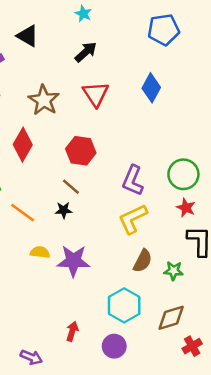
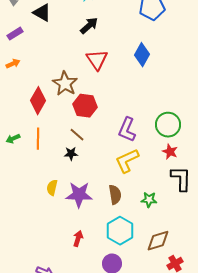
brown star: (44, 100) -> (65, 84), moved
orange line: (23, 213) -> (38, 139), moved, turned 55
yellow semicircle: (40, 252) -> (52, 188), turned -84
brown semicircle: (143, 261) -> (115, 195), moved, turned -36
green star: (174, 271) -> (149, 200), moved
red arrow: (72, 331) -> (78, 239), moved

